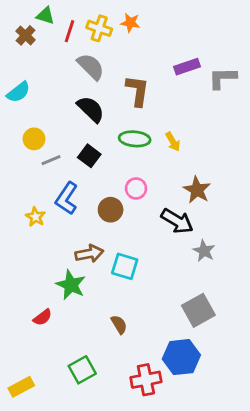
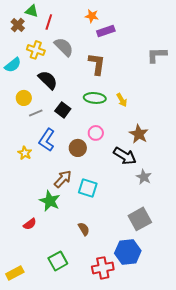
yellow cross: (99, 28) -> (36, 50), moved
purple rectangle: (187, 67) -> (106, 31), moved
black semicircle: (91, 109) -> (48, 80), moved
brown arrow: (89, 254) -> (63, 179), turned -36

